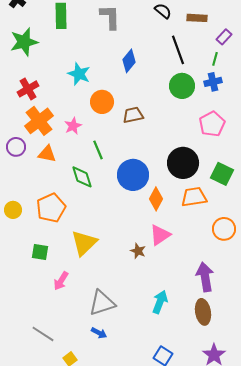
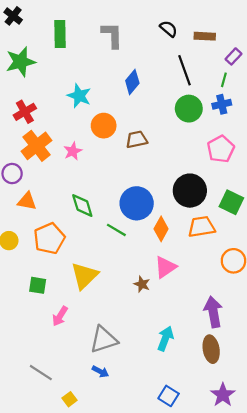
green line: (98, 150) -> (116, 230), moved, turned -36
orange triangle: (47, 154) -> (27, 201), moved

